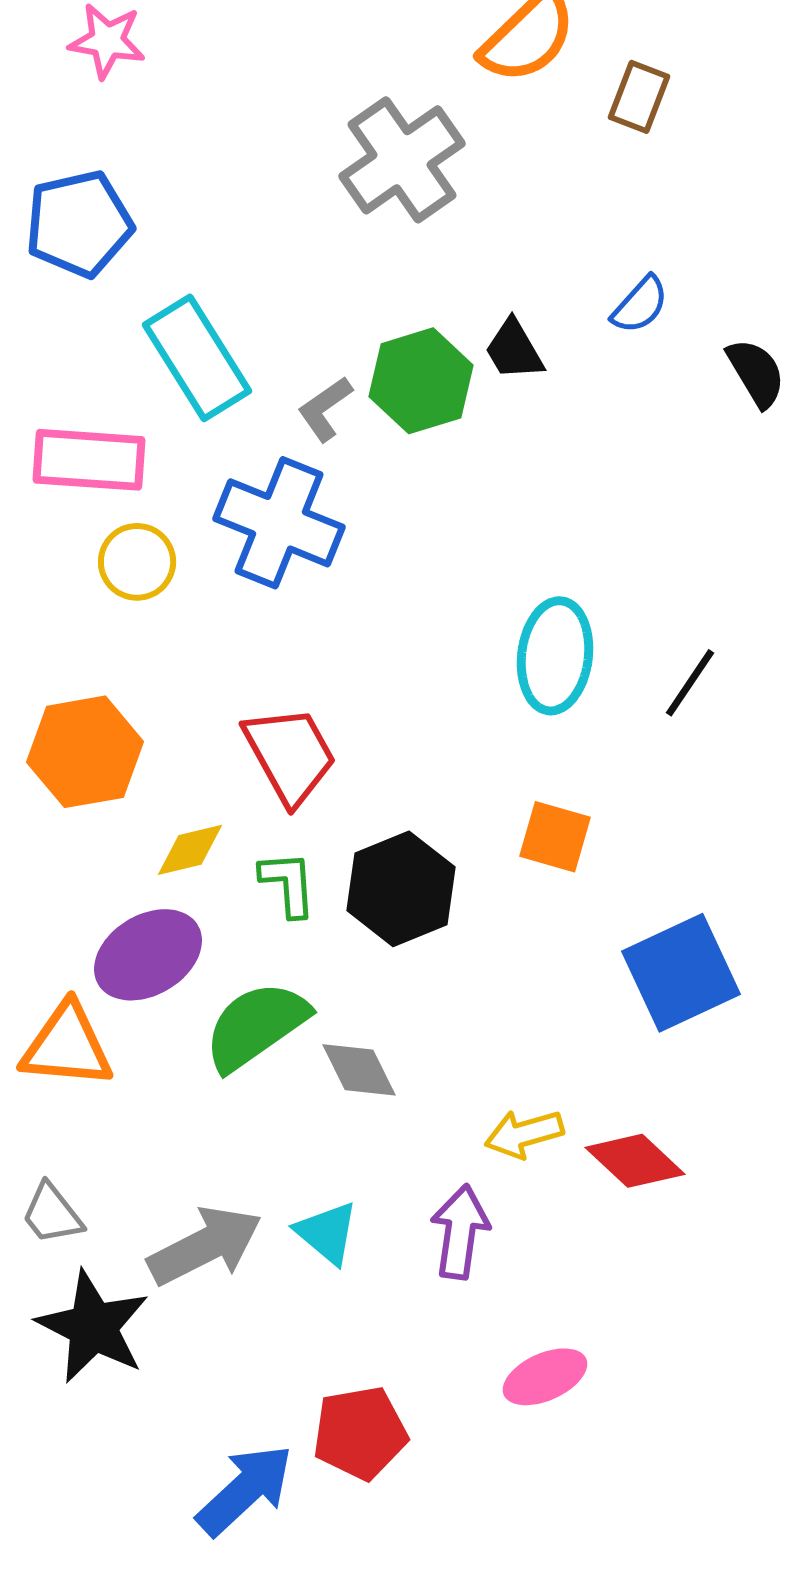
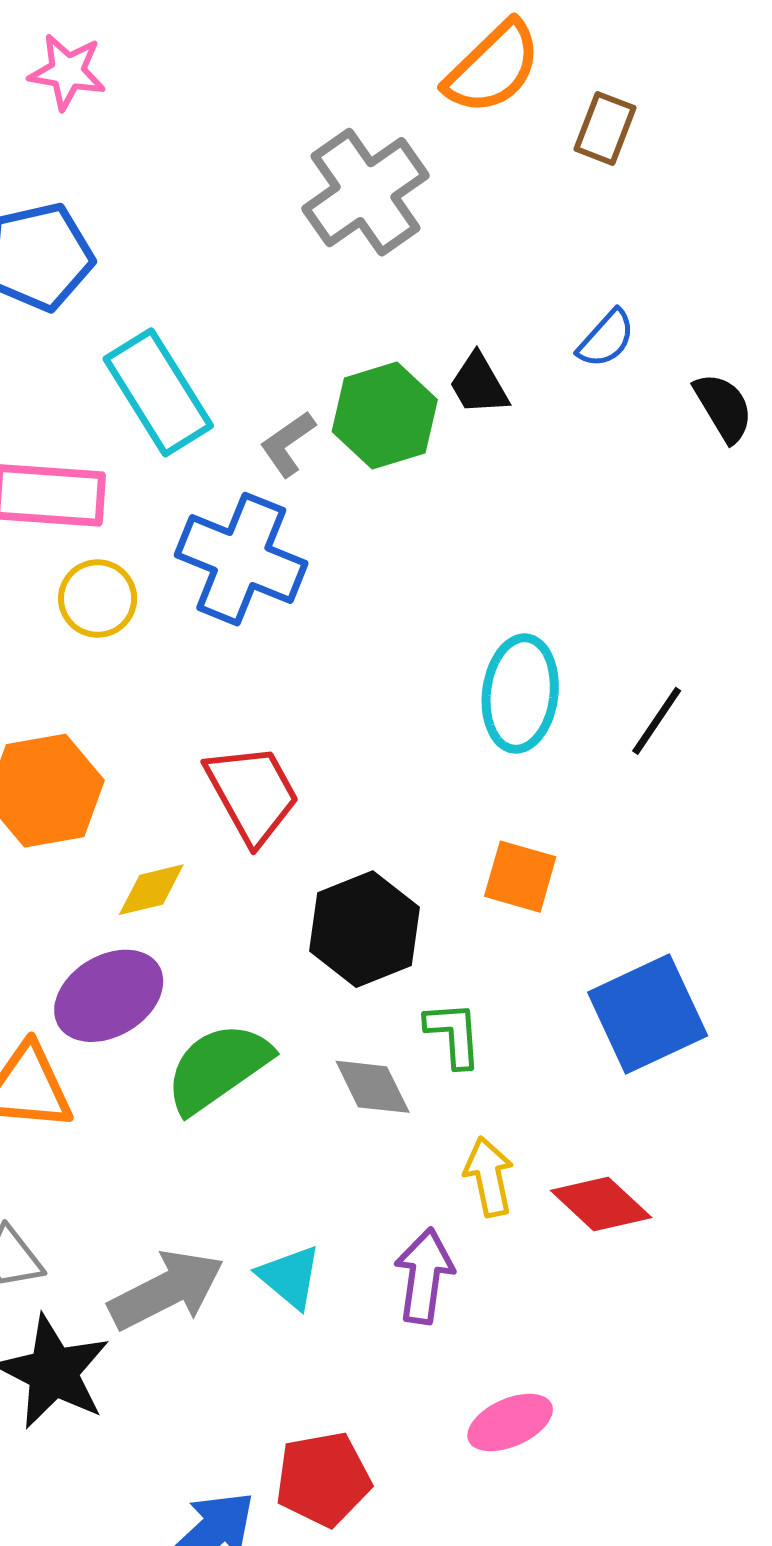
green L-shape: (288, 884) -> (453, 1034), moved
gray diamond: (359, 1070) -> (373, 1087), moved
yellow arrow: (524, 1134) -> (489, 1177), turned 94

